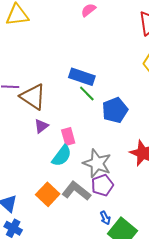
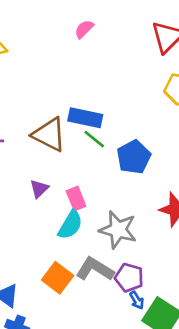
brown triangle: (33, 97) -> (49, 134), moved
purple pentagon: (102, 185) -> (129, 278), moved, turned -30

